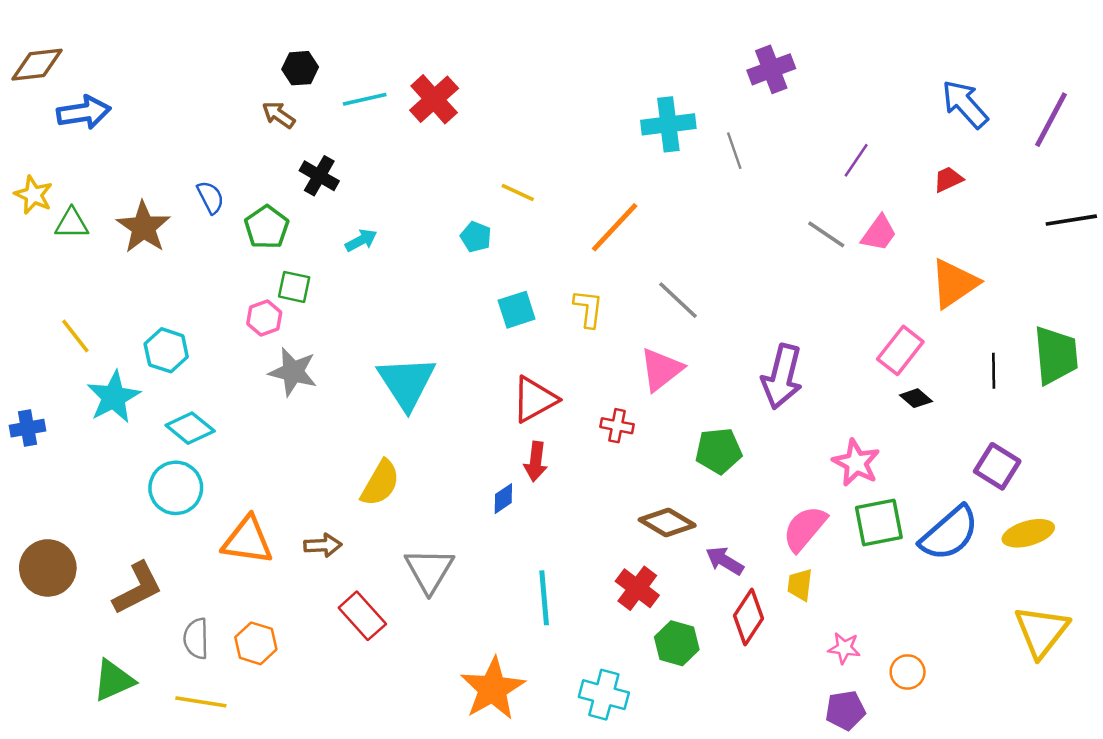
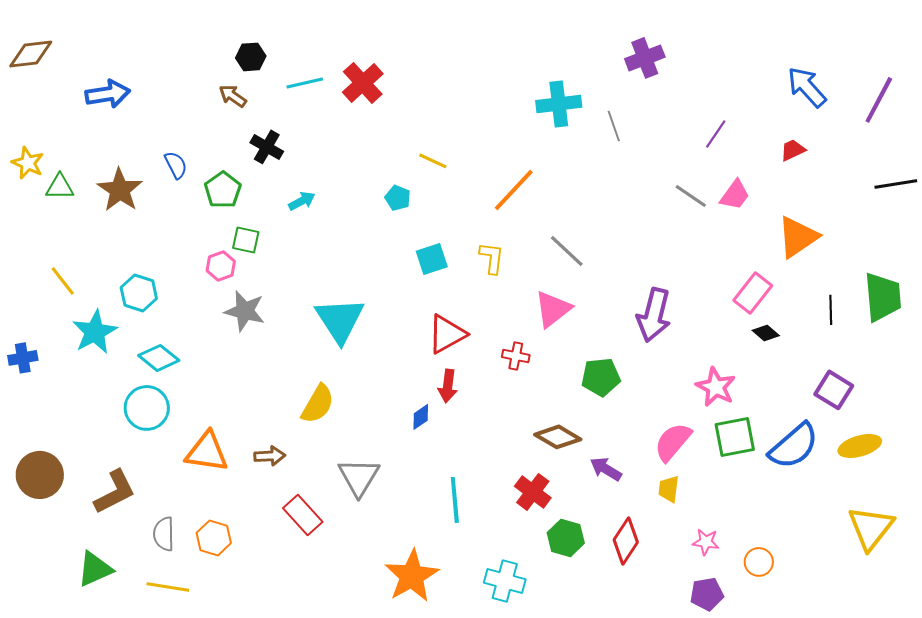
blue arrow: (84, 112) -> (108, 94), moved
red diamond: (749, 617) -> (626, 541), moved

